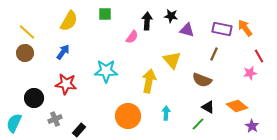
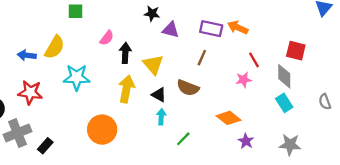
yellow semicircle: (69, 21) -> (55, 47), moved
black arrow: (147, 21) -> (125, 53), moved
orange arrow: (245, 28) -> (238, 27), turned -30
blue arrow: (63, 52) -> (27, 55), turned -119
black triangle: (208, 107) -> (159, 95), moved
cyan arrow: (166, 113) -> (161, 117), moved
gray cross: (55, 119) -> (17, 133), size x1.6

